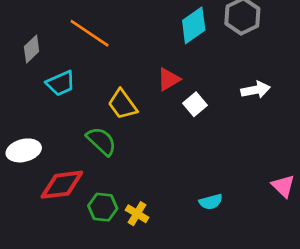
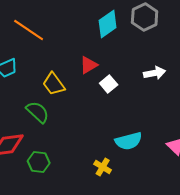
cyan semicircle: (211, 202) -> (129, 141), moved, size x1.5
yellow cross: (137, 214) -> (103, 167), moved

